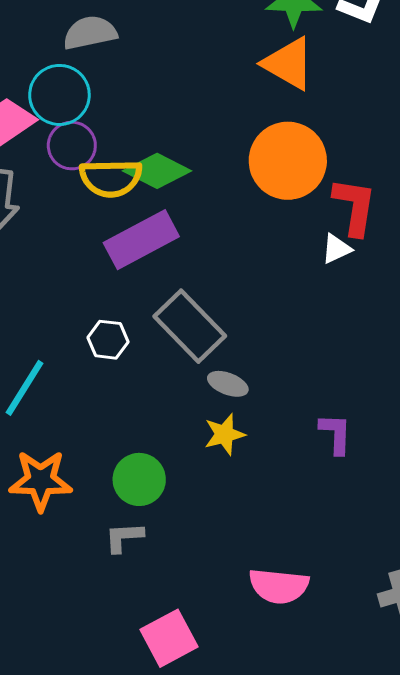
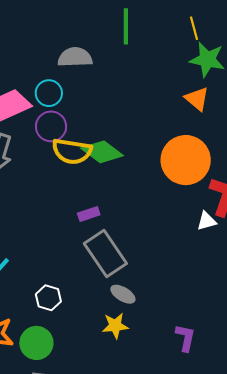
orange triangle: (289, 64) -> (197, 99), size x0.7
cyan circle: (59, 95) -> (49, 93), size x0.7
purple rectangle: (141, 240) -> (89, 214), moved, size x0.5
white hexagon: (108, 340) -> (48, 298), moved
green circle: (139, 479) -> (36, 343), moved

